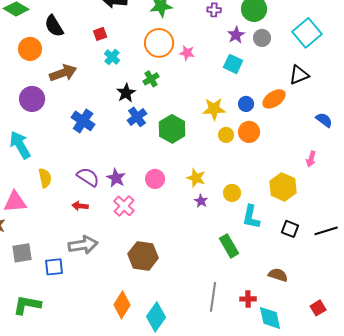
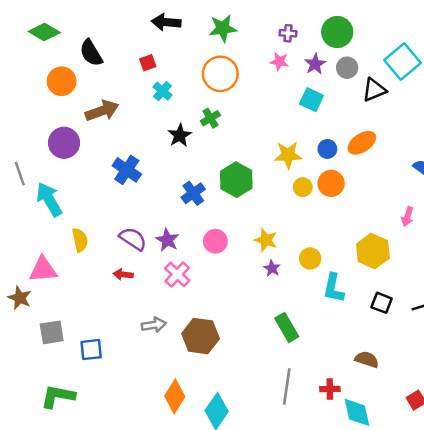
pink star: (187, 53) -> (279, 62), moved
black triangle: (299, 75) -> (374, 90), moved
blue cross: (137, 117) -> (193, 193), moved
gray arrow: (83, 245) -> (154, 325), moved, size x0.7
green rectangle: (229, 246) -> (287, 327), moved

